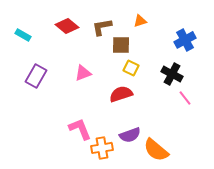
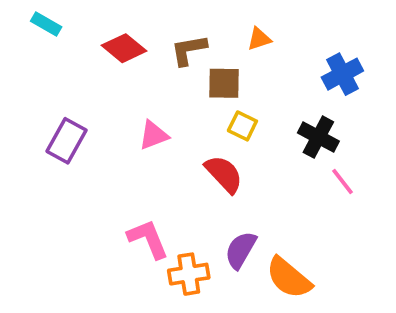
cyan rectangle: (23, 35) -> (46, 24), moved
red semicircle: (121, 94) -> (224, 174), turned 65
purple semicircle: (130, 135) -> (241, 250), turned 140

